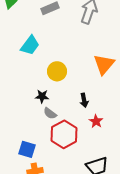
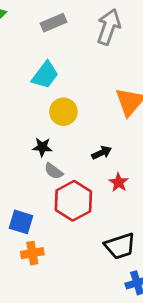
cyan trapezoid: (30, 45) -> (45, 75), moved
black arrow: (84, 100) -> (102, 153), turned -104

